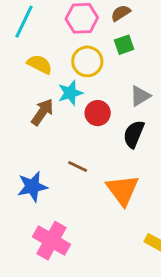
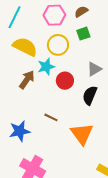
yellow semicircle: (40, 64) -> (25, 47), size x1.4

